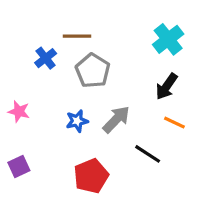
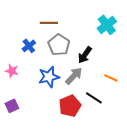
blue cross: (46, 58) -> (29, 46), moved
black arrow: (167, 86) -> (85, 55), moved
blue star: (77, 121) -> (49, 77), size x1.5
red pentagon: (91, 176) -> (70, 106), moved

